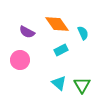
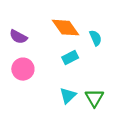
purple semicircle: (27, 32) -> (18, 37), moved
cyan triangle: (59, 83) -> (68, 96), turned 35

